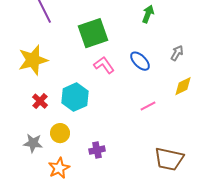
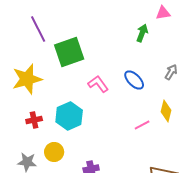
green square: (93, 33) -> (69, 52), moved
yellow diamond: (183, 86) -> (166, 111), moved, turned -50
red cross: (40, 101) -> (34, 120), turned 35

